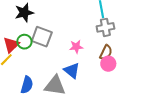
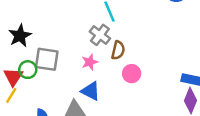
gray cross: (105, 27) -> (100, 35), moved, turned -30
brown semicircle: (106, 52) -> (118, 50), moved

